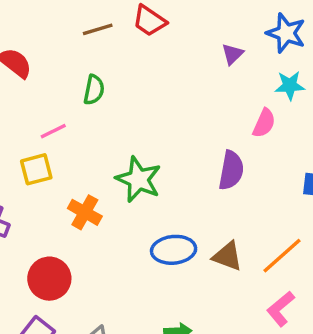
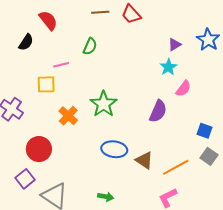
cyan star: (290, 86) -> (168, 67), moved, turned 30

